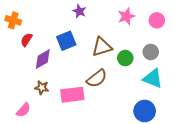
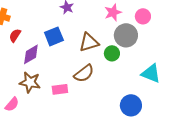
gray circle: (151, 52) -> (126, 35), moved, size x1.5
cyan triangle: (153, 78) -> (151, 73), moved
brown star: (42, 88) -> (30, 82), size x1.5
pink rectangle: (72, 95) -> (60, 89), size x0.7

